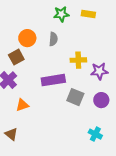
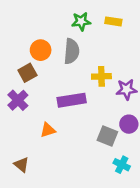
gray semicircle: (53, 39) -> (72, 51), size x1.5
gray square: (75, 97) -> (107, 136), moved
orange triangle: (22, 105) -> (48, 130), moved

